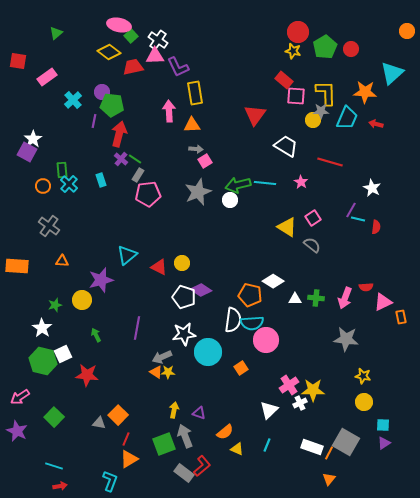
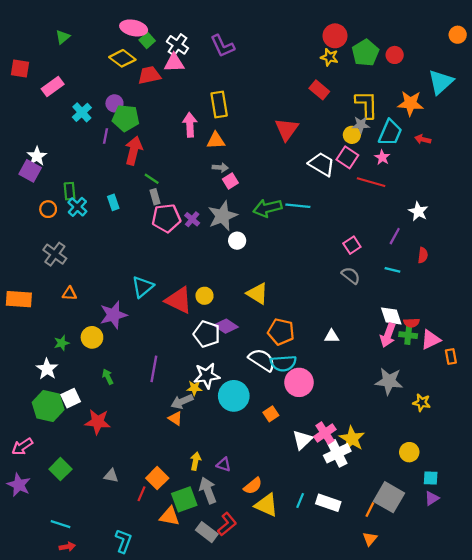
purple L-shape: (178, 67) -> (222, 46), moved
pink square: (296, 96) -> (347, 157), moved, turned 30
purple cross: (121, 159) -> (192, 219), moved
gray rectangle: (138, 175) -> (155, 197), turned -48
pink star: (301, 182) -> (382, 157), moved
white circle: (230, 200) -> (237, 241), moved
cyan line: (358, 219) -> (392, 270), moved
yellow triangle: (287, 227) -> (257, 294), moved
red triangle: (159, 267) -> (179, 300), size x1.5
white diamond: (273, 281) -> (391, 316), moved, turned 40
green cross: (316, 298) -> (408, 335), moved
white semicircle: (233, 320) -> (262, 360), turned -65
yellow star: (168, 372) -> (194, 388), moved
yellow star: (363, 376) -> (422, 403), moved
yellow star: (313, 390) -> (352, 439), turned 30
white cross: (300, 403) -> (337, 453), size x1.6
white triangle: (269, 410) -> (302, 440), moved
orange square: (118, 415) -> (157, 478), moved
white rectangle: (312, 447) -> (328, 503), moved
yellow triangle: (237, 449) -> (266, 505), size x1.6
orange triangle: (129, 459) -> (170, 516), moved, turned 42

